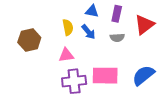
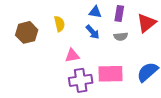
yellow semicircle: (68, 27) -> (59, 24), moved
brown hexagon: (29, 40) -> (27, 32), moved

